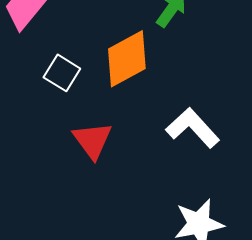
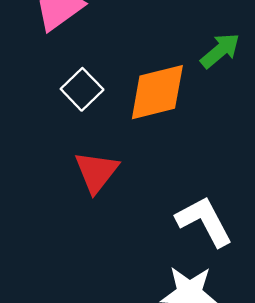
white L-shape: (193, 128) -> (204, 221), moved

